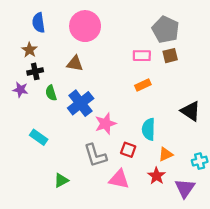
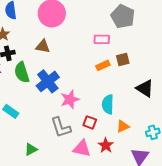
brown square: (170, 56) -> (123, 59), moved
green semicircle: (51, 93) -> (22, 72), size x1.5
red star: (157, 176) -> (106, 145), moved

